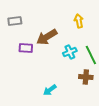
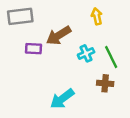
gray rectangle: (15, 21) -> (20, 16), size x1.5
cyan arrow: (50, 90) -> (62, 99), size x1.5

